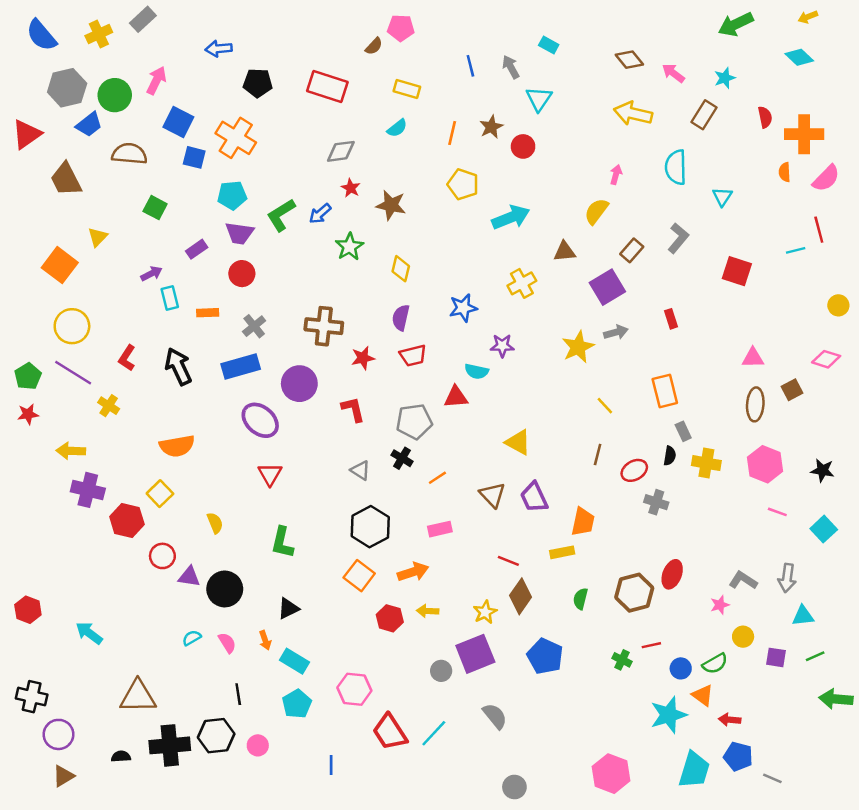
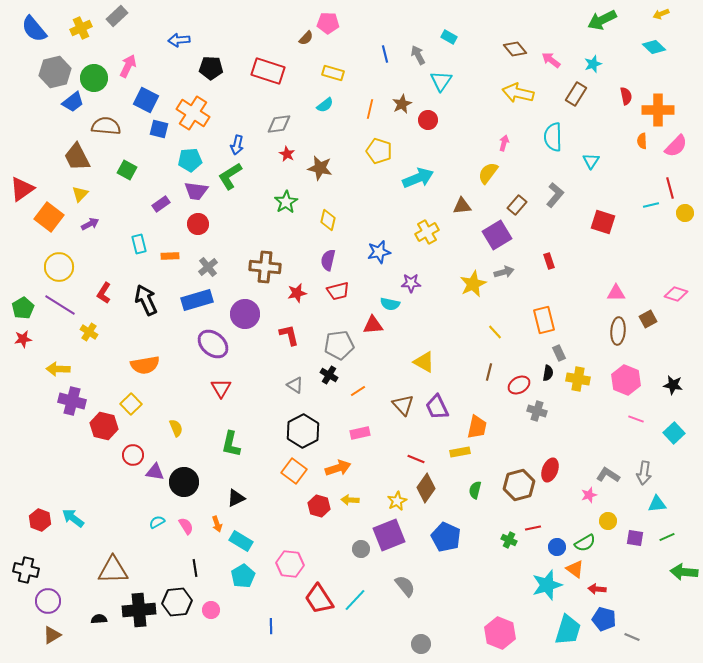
red triangle: (27, 134) -> (22, 189), moved
brown trapezoid: (66, 179) -> (77, 157), moved
blue arrow: (320, 214) -> (237, 145), moved, turned -36
purple arrow: (151, 274) -> (90, 224), moved
yellow circle: (838, 305) -> (685, 213), moved
red hexagon: (28, 610) -> (40, 520), moved

